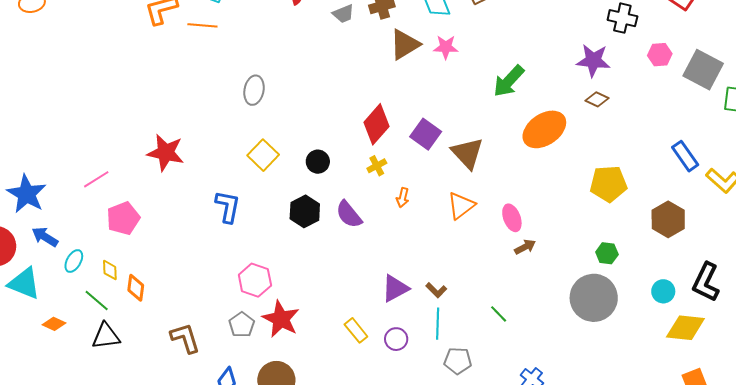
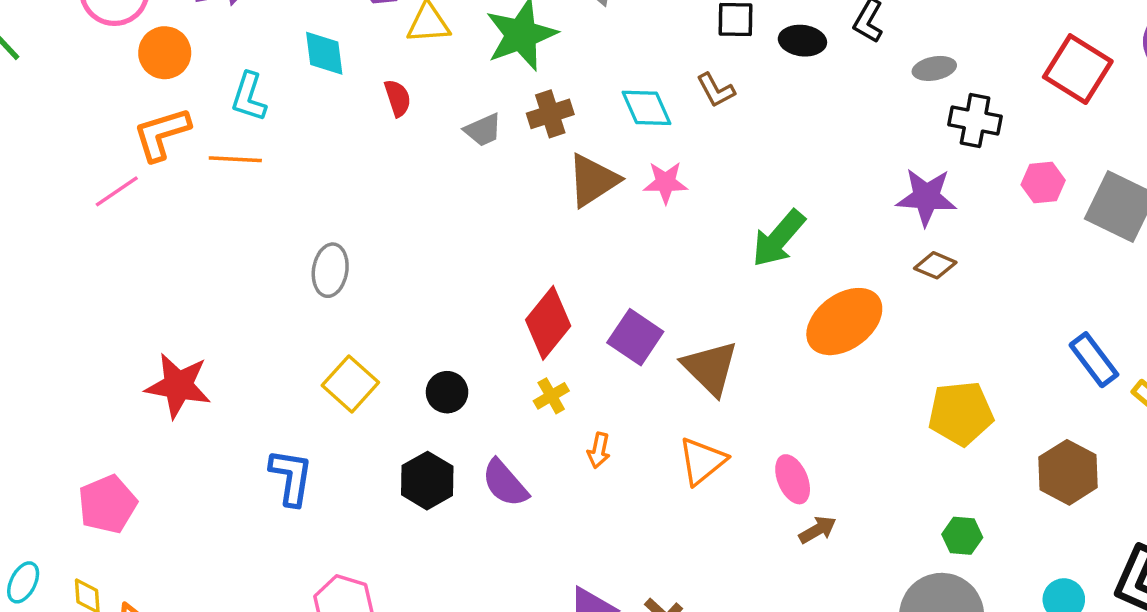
pink line: (96, 179) -> (117, 191), moved

